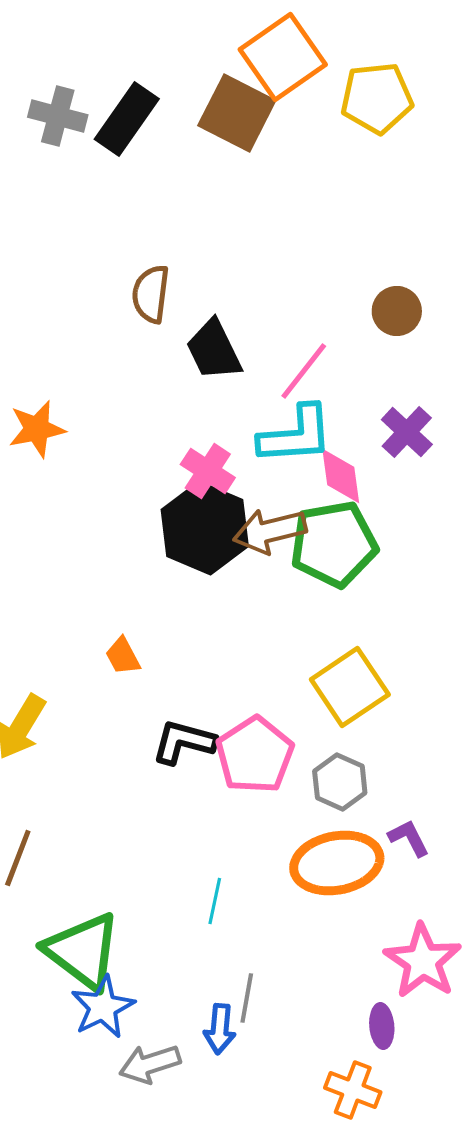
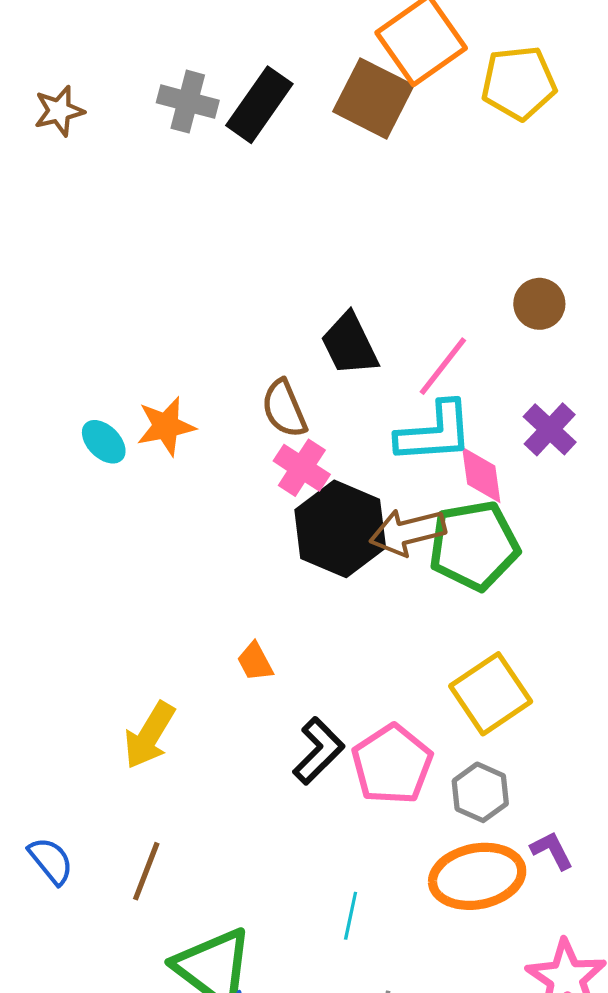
brown semicircle: (151, 294) -> (284, 409), moved, turned -30
pink cross: (208, 471) -> (302, 468), moved
black L-shape: (184, 742) -> (318, 751), turned 120

